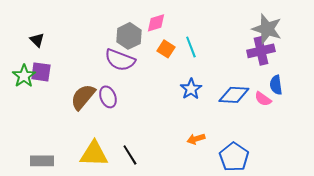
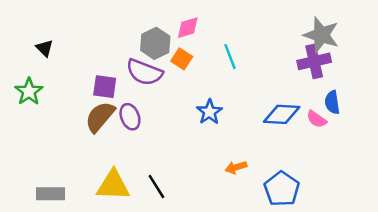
orange square: (166, 49) -> (182, 59), moved
purple square: (41, 72) -> (105, 87), moved
blue star: (191, 89) -> (209, 112), moved

